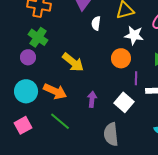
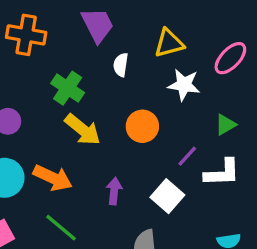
green cross: (38, 37) -> (68, 88), moved
orange circle: (121, 58) -> (142, 126), moved
purple line: (136, 78) -> (187, 156), turned 40

